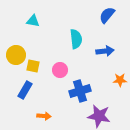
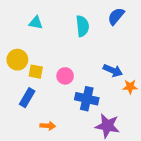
cyan semicircle: (76, 39) -> (82, 26), moved
blue arrow: (105, 51) -> (113, 70), moved, turned 30
blue cross: (80, 91) -> (87, 99), turned 30

